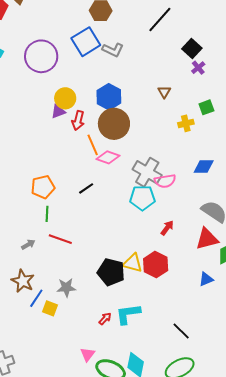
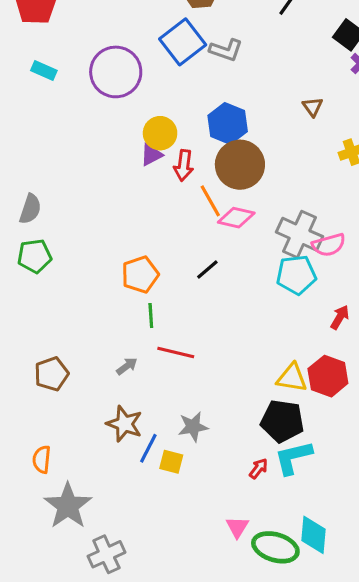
black pentagon: (111, 272) -> (282, 421), moved

